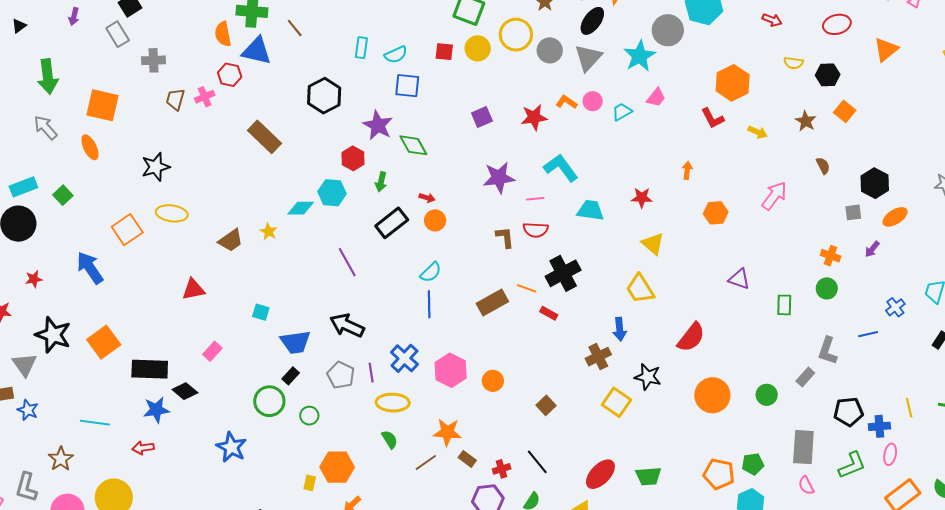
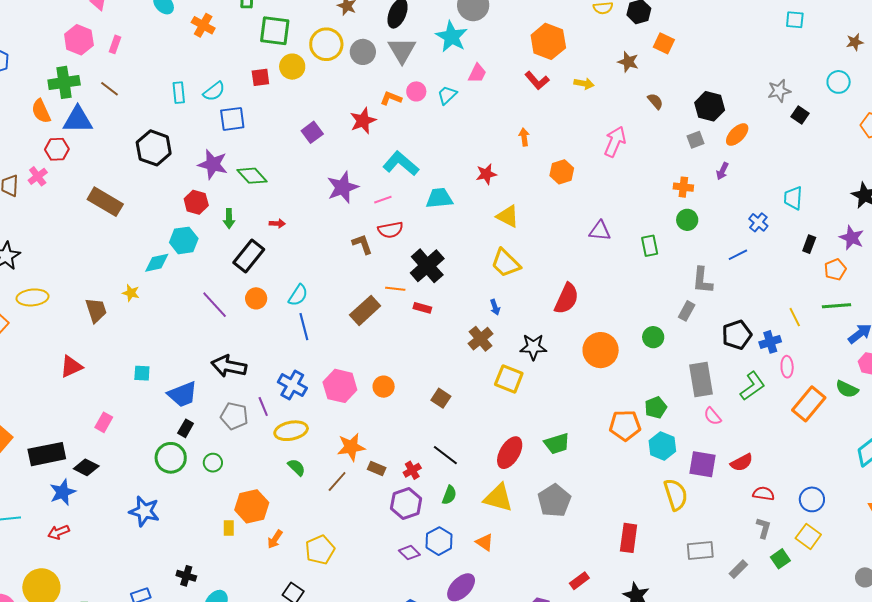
orange circle: (435, 220) -> (256, 298), moved
brown trapezoid: (231, 240) -> (96, 310), turned -60
blue arrow: (620, 329) -> (495, 307), size x0.7

